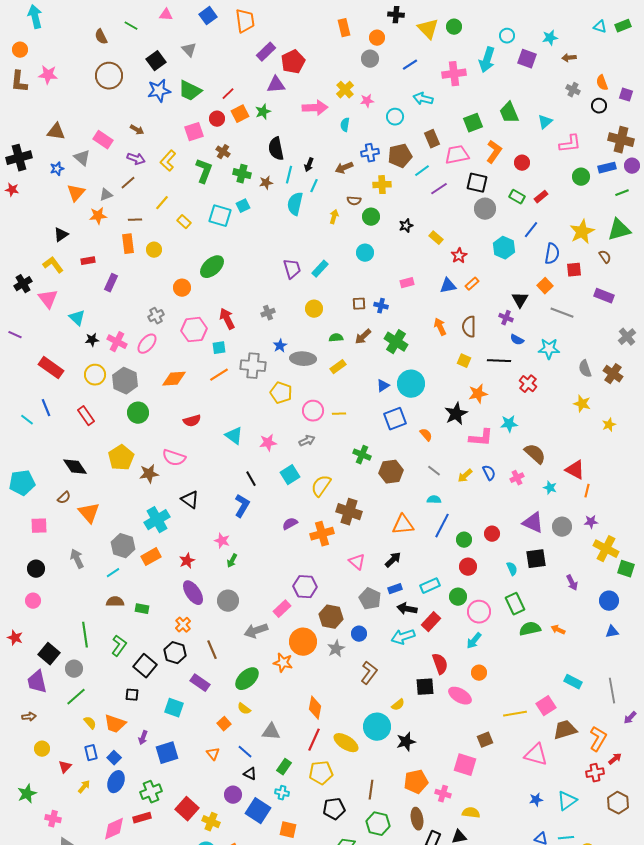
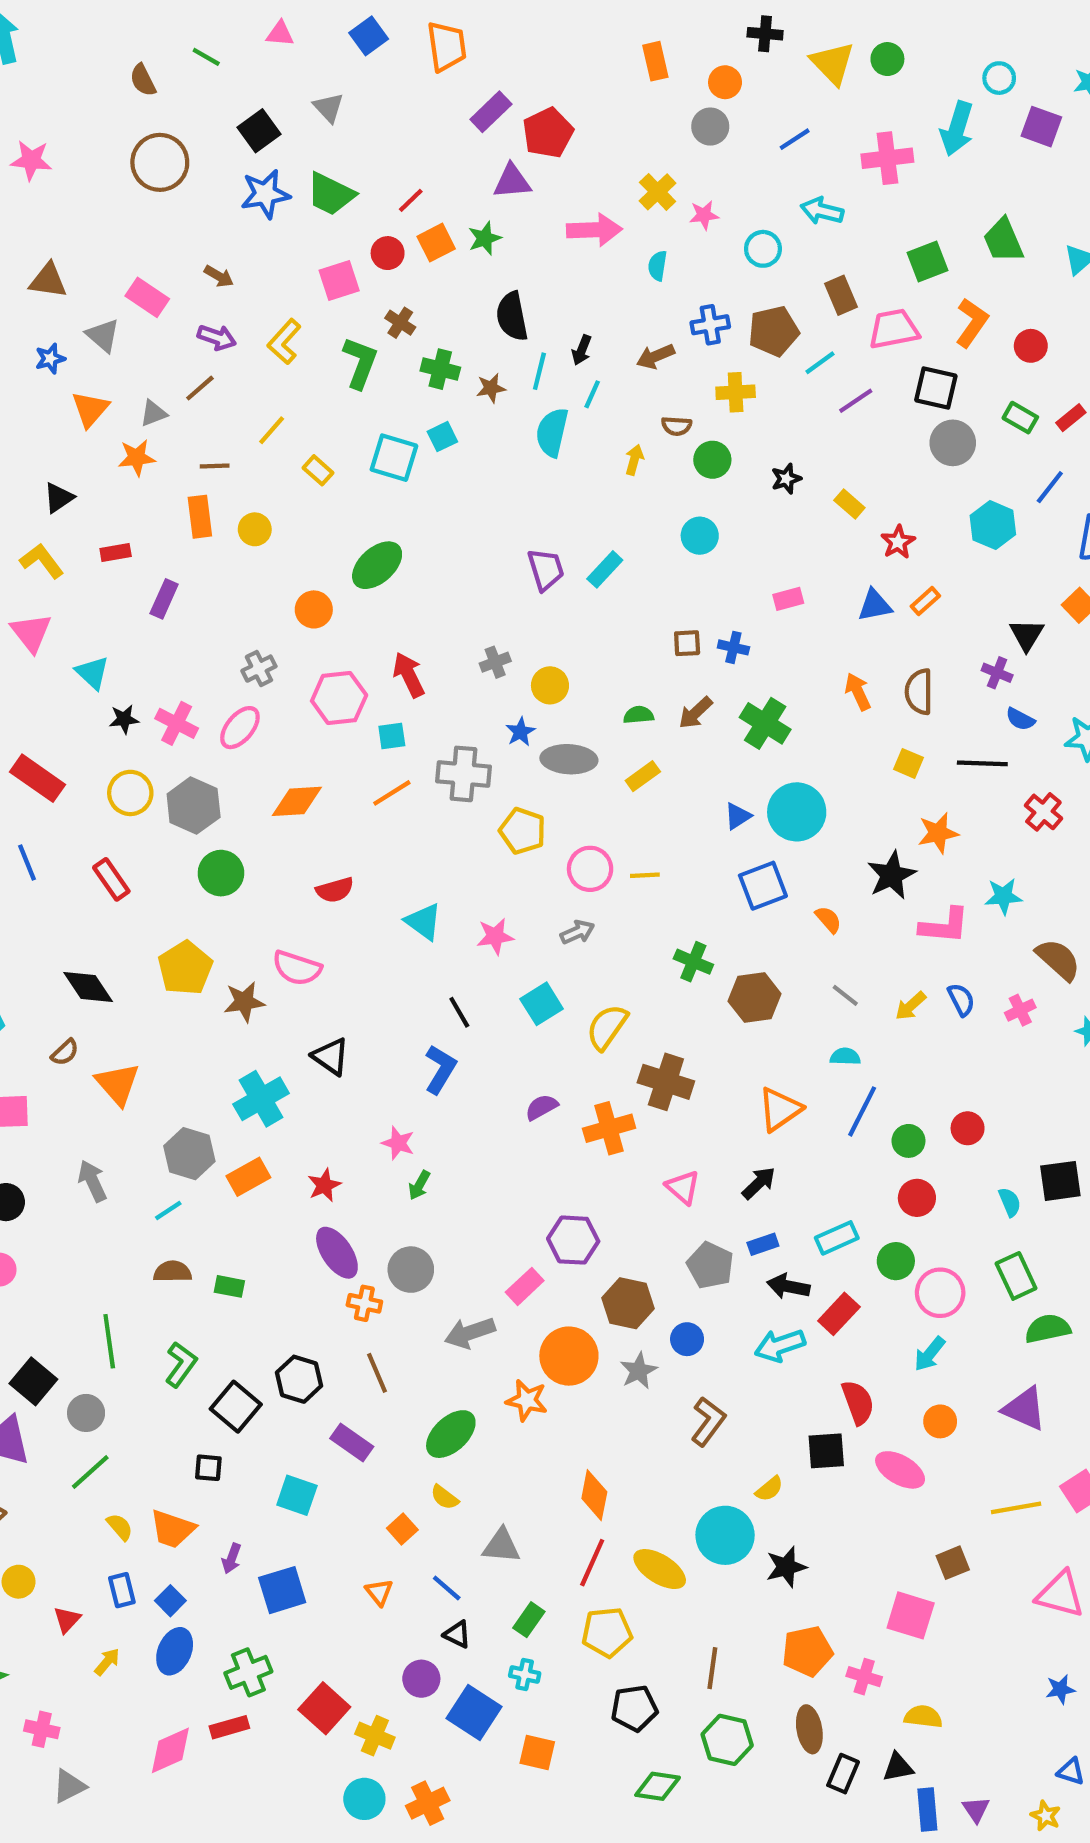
yellow circle: (314, 309) -> (550, 685), moved
purple triangle: (533, 523) -> (1024, 1409), moved
orange triangle: (403, 525) -> (780, 1109), turned -30
orange cross: (183, 625) -> (364, 1303), moved, turned -35

